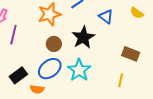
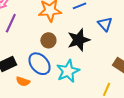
blue ellipse: (50, 69) -> (40, 64), turned 75

